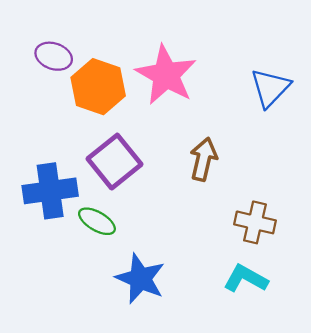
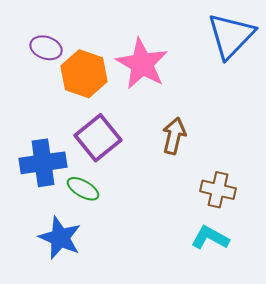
blue triangle: (270, 88) -> (231, 36), moved, size x1.4
blue star: (140, 279) -> (60, 238), moved

